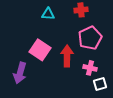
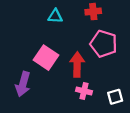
pink pentagon: (90, 38) -> (104, 44), turned -30
pink cross: (90, 68) -> (84, 91), moved

